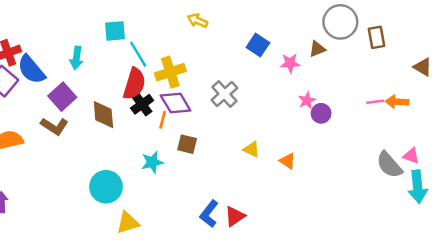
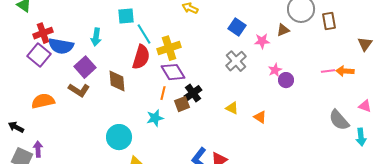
brown triangle: (423, 67) -> (365, 44), turned 35
blue semicircle: (31, 70) -> (61, 46), turned -40
gray cross: (224, 94) -> (236, 61), moved
black cross: (142, 104) -> (193, 93), moved
orange line: (163, 120) -> (163, 93), moved
brown square: (187, 144) -> (182, 104), turned -35
pink triangle: (411, 156) -> (365, 106), moved
cyan arrow: (418, 187) -> (361, 137), size x0.7

